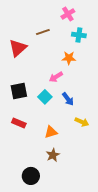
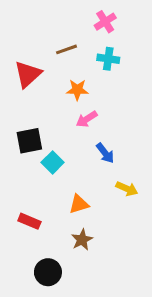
cyan cross: (79, 35) -> (108, 59), moved
orange star: (69, 58) -> (77, 90), moved
cyan square: (45, 97) -> (53, 162), moved
red rectangle: (19, 123) -> (29, 221), moved

